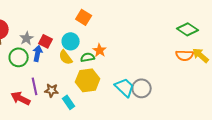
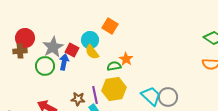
gray star: (27, 38) -> (53, 47), size x1.5
cyan circle: (71, 41) -> (90, 40), moved
yellow semicircle: (66, 57) -> (92, 52), moved
purple line: (35, 86) -> (95, 95), moved

